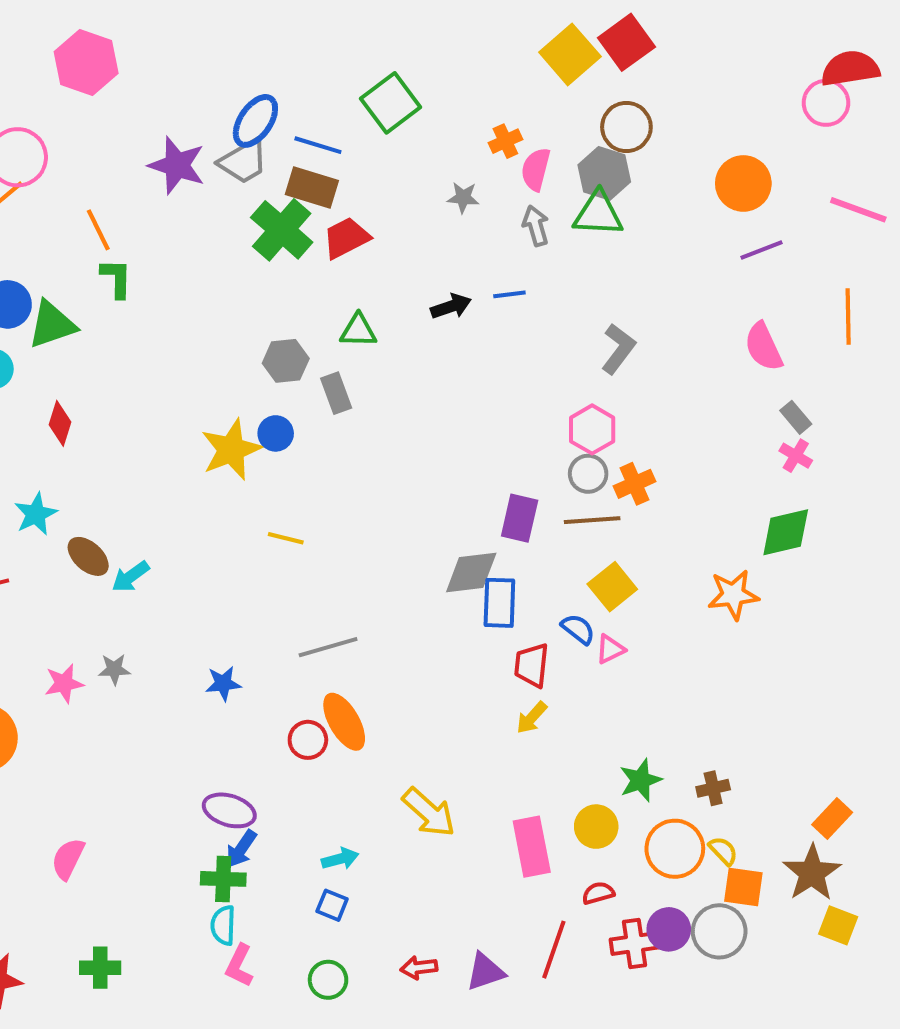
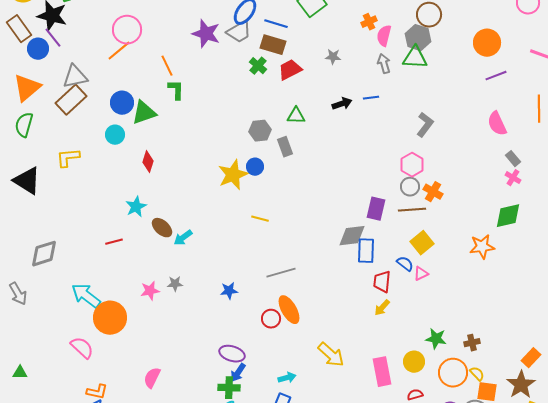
gray star: (463, 198) -> (333, 57), moved
green cross: (282, 230) -> (258, 66), size x0.6
orange cross: (634, 484) -> (433, 192), turned -36
green star: (641, 780) -> (436, 339), turned 30

